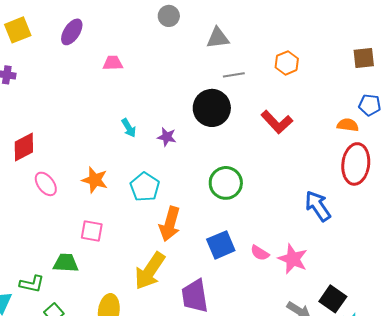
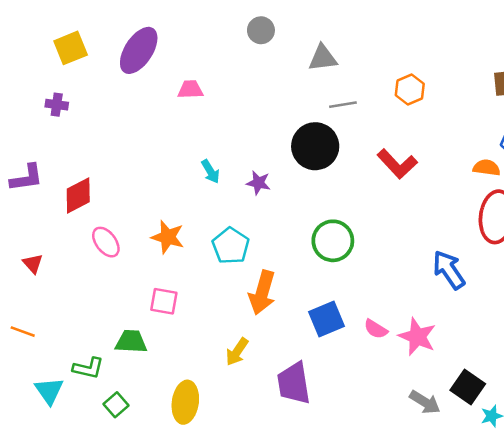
purple ellipse: (72, 32) -> (139, 50), size x1.4
yellow arrow: (150, 271) -> (237, 352), size x0.6

